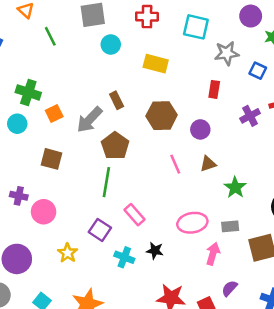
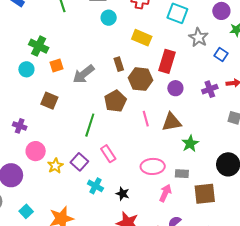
gray star: (227, 53) -> (199, 37), turned 30
red rectangle: (214, 89) -> (167, 61), moved, size x1.6
brown rectangle: (117, 100) -> (119, 64), moved
purple circle: (200, 129) -> (175, 88), moved
brown pentagon: (115, 146) -> (115, 101), moved
brown triangle: (208, 164) -> (172, 122), size x1.5
pink circle: (44, 212) -> (36, 151), moved
black star: (155, 251) -> (123, 194), moved
yellow star: (68, 253) -> (55, 166), moved

